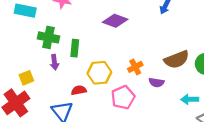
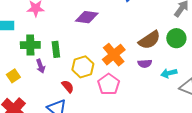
orange cross: (135, 67) -> (114, 55), size x1.6
yellow square: (26, 78) -> (13, 76), moved
purple semicircle: (156, 82) -> (145, 64), moved
red semicircle: (79, 90) -> (68, 86), turned 72

